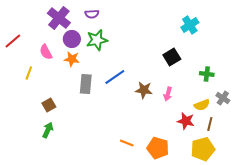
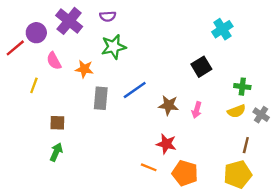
purple circle: (72, 39) -> (36, 33), moved
brown square: (49, 105) -> (57, 123), turned 32
yellow semicircle: (202, 105) -> (236, 111), moved
red star: (186, 121) -> (166, 144), moved

